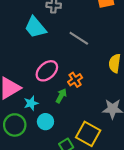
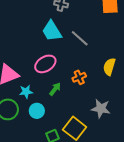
cyan trapezoid: (35, 27) -> (52, 31), moved
orange cross: (75, 80) -> (79, 77), moved

